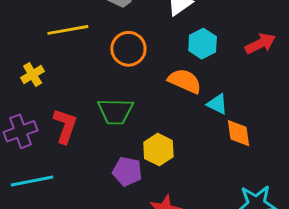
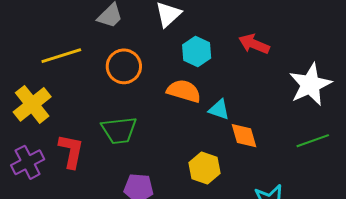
red arrow: (260, 44) -> (254, 44), turned -124
yellow cross: (33, 74) -> (32, 104), size x1.6
yellow hexagon: (158, 149) -> (205, 168), moved

